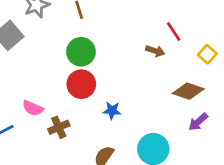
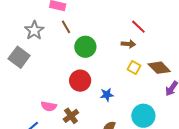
green circle: (81, 52) -> (85, 47), moved
yellow square: (207, 54) -> (134, 67), moved
brown diamond: (188, 91) -> (159, 68), turned 40

